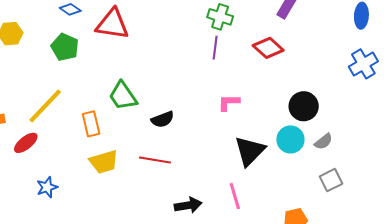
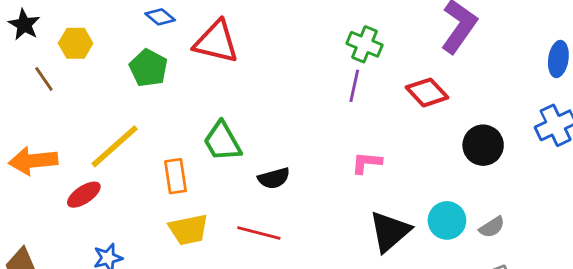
black circle: (304, 106) -> (483, 145), moved

